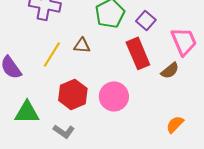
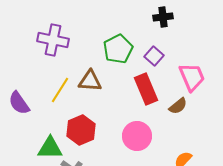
brown triangle: (82, 45) -> (90, 81), size x1.4
pink circle: (114, 96) -> (137, 136), moved
green triangle: (27, 112) -> (50, 148), moved

